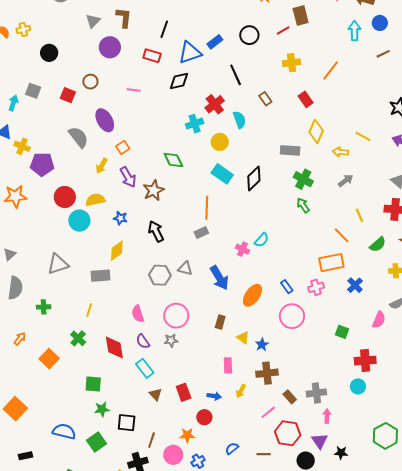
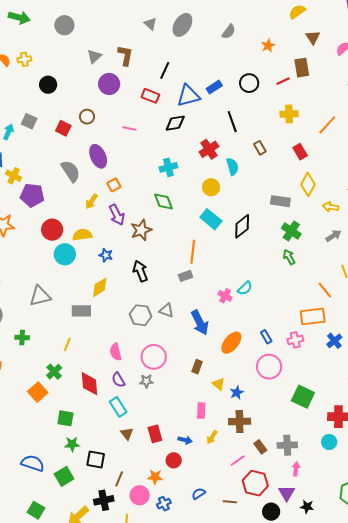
cyan cross: (195, 124) -> (168, 167), moved
green square: (342, 332) -> (303, 397), moved, size x1.6
orange square: (49, 359) -> (38, 392), moved

